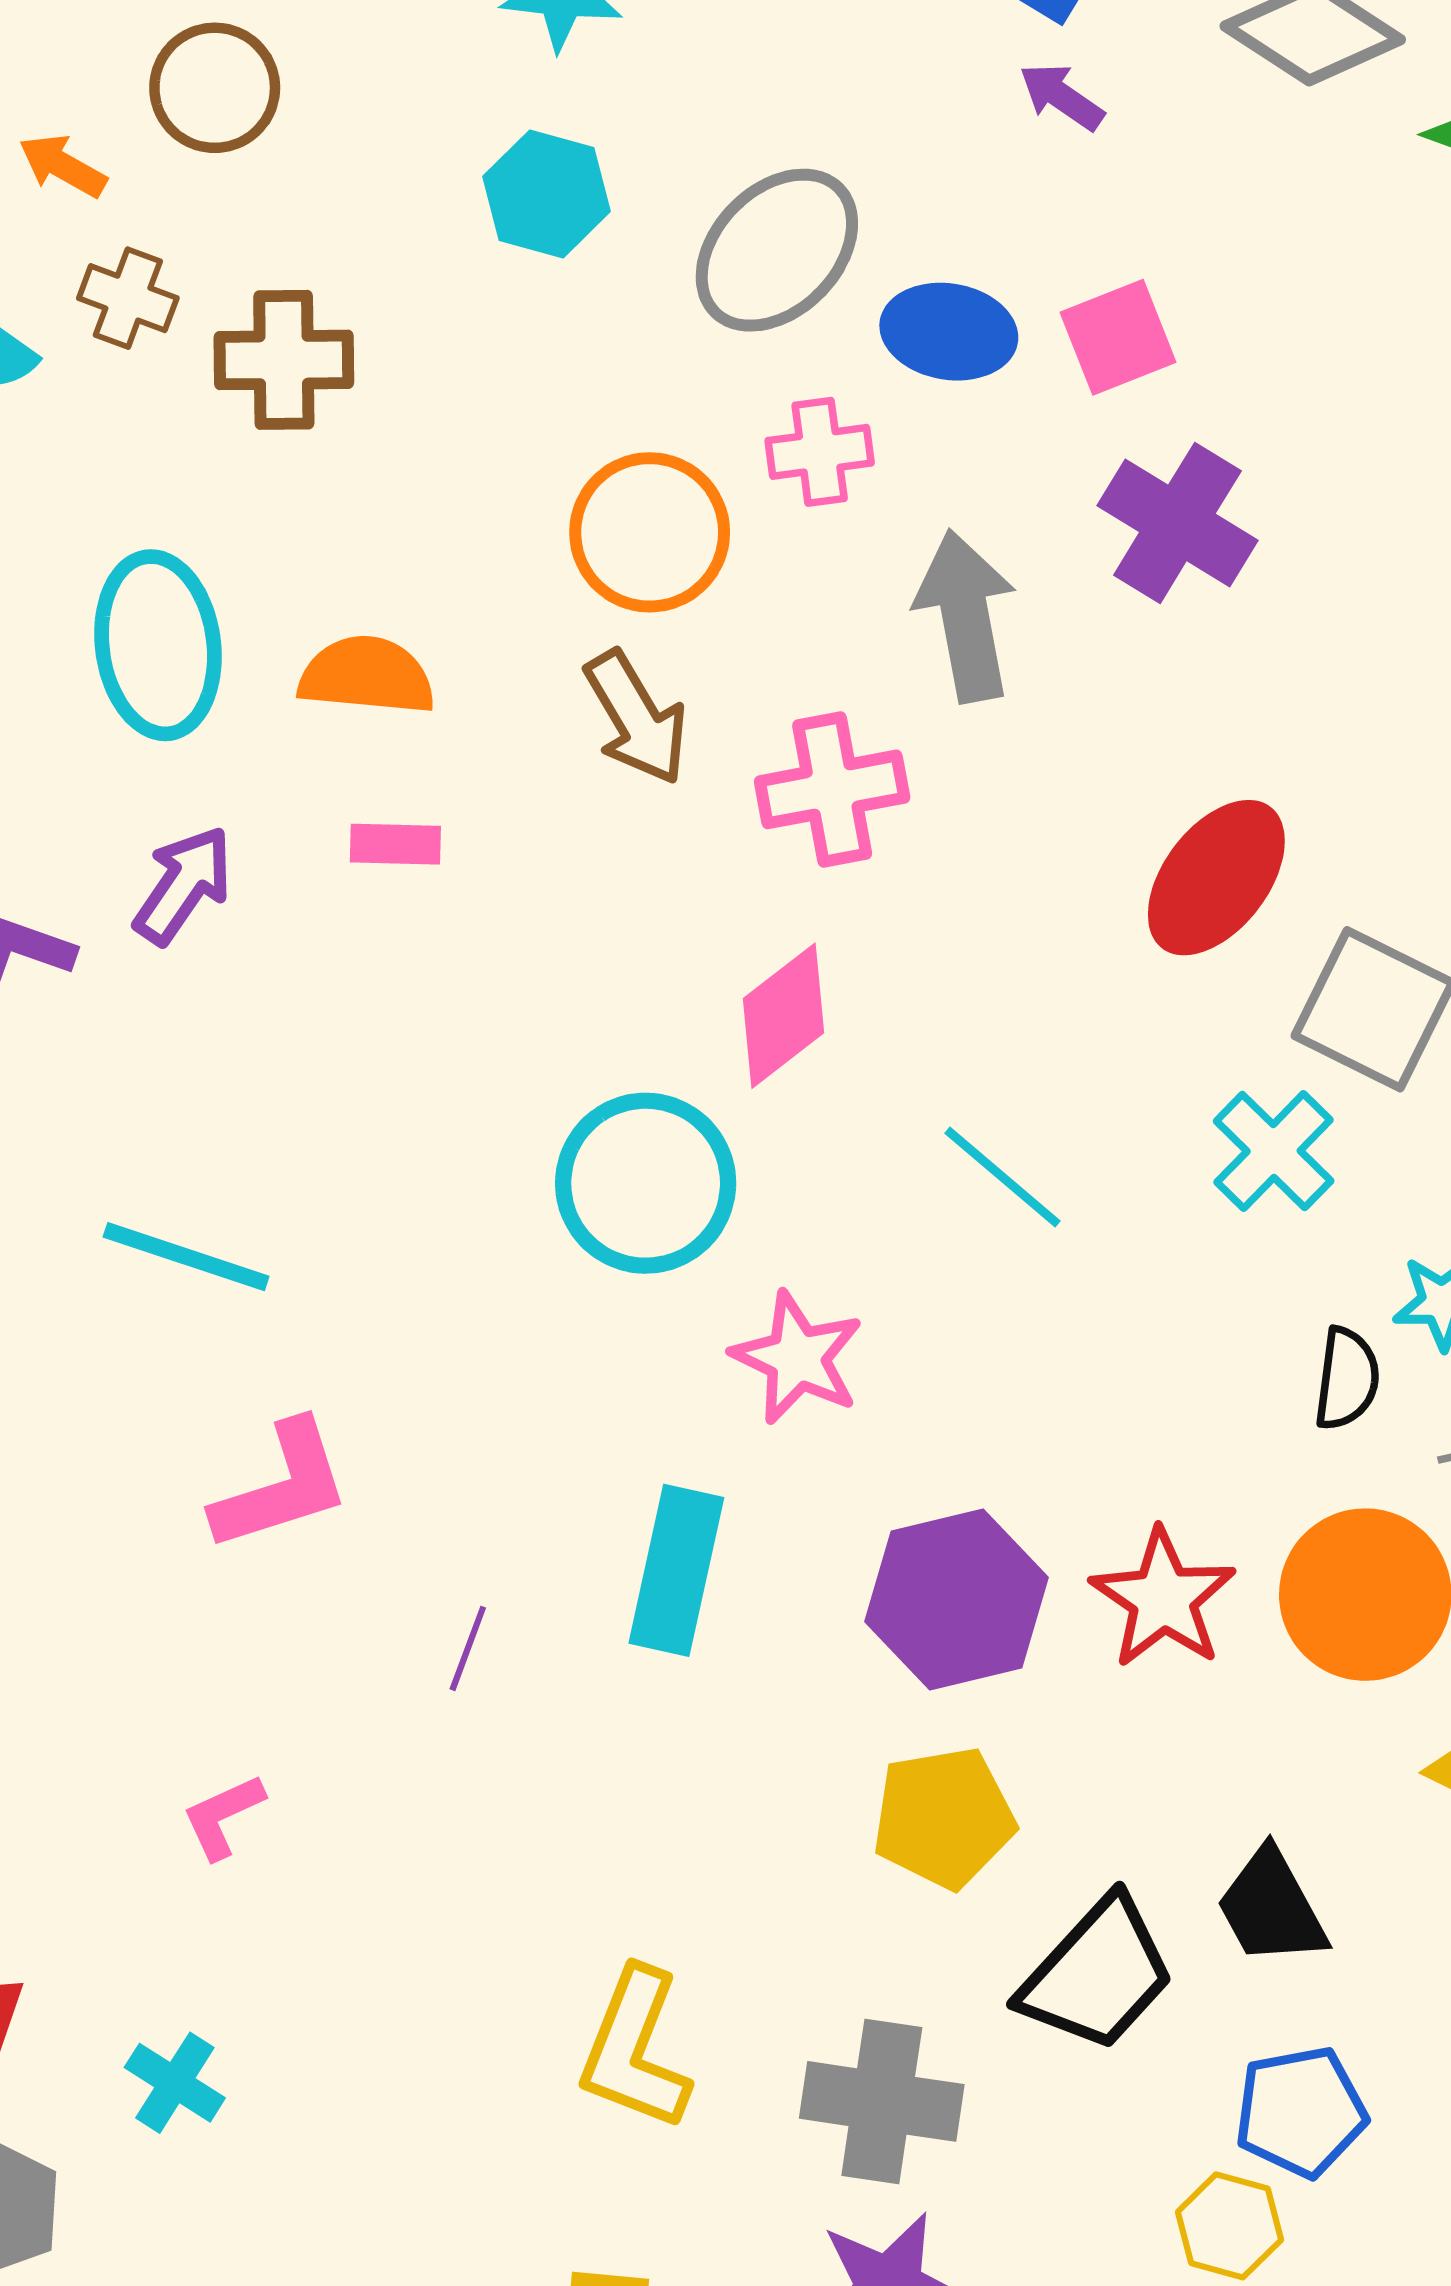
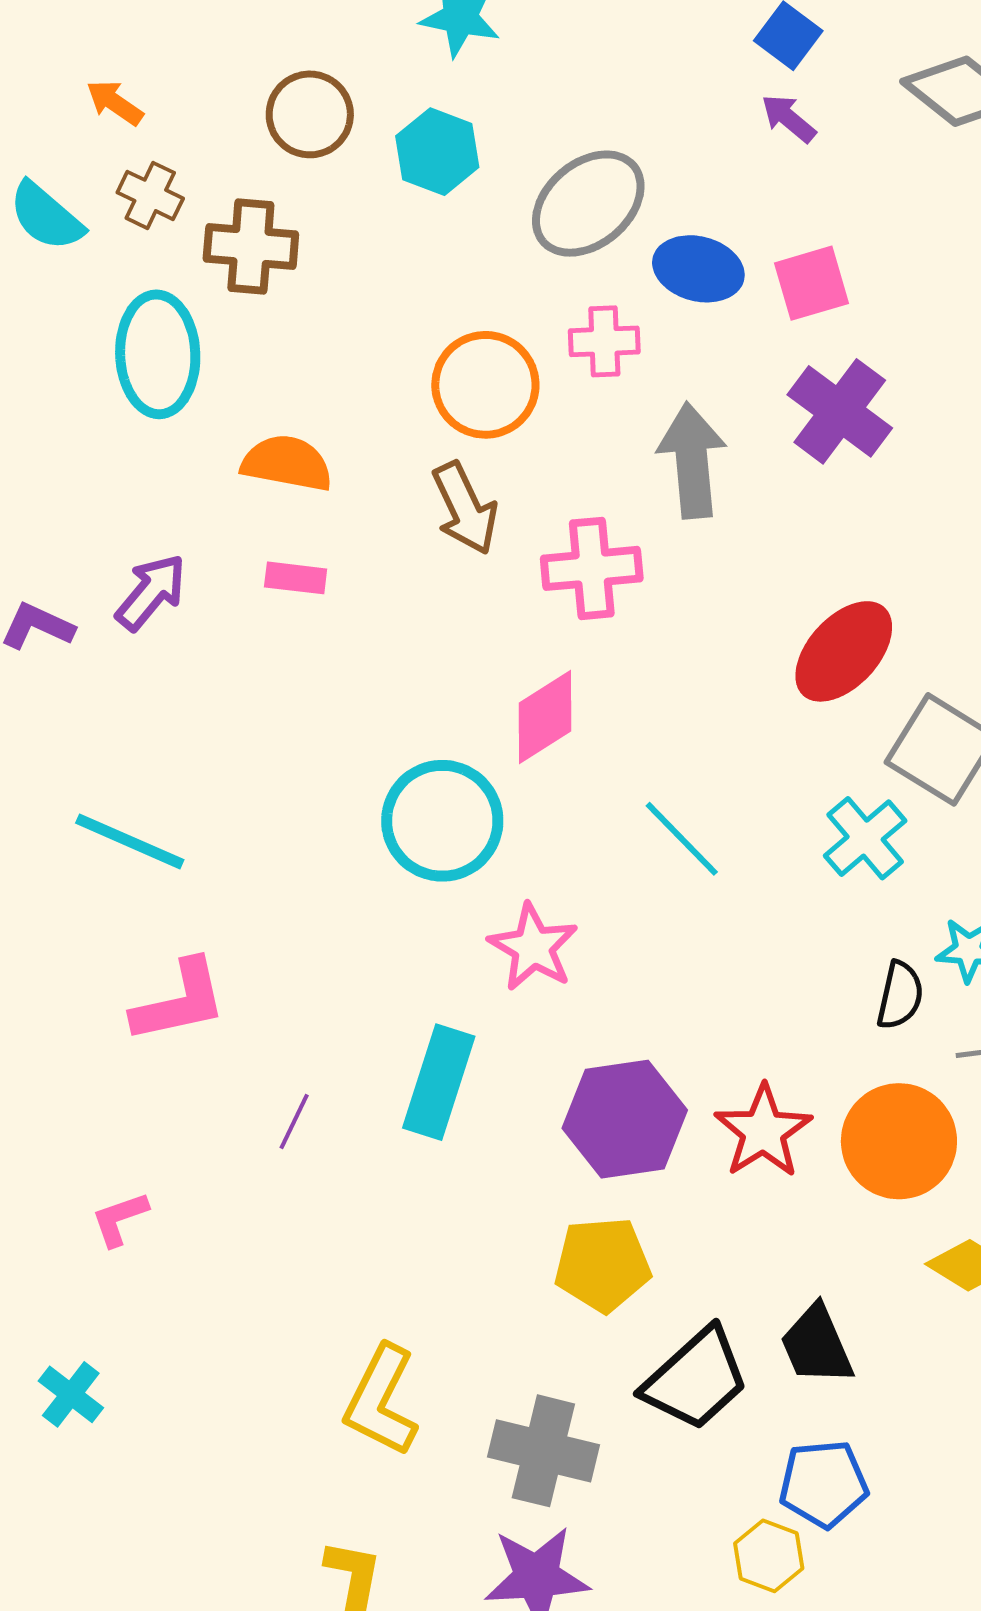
brown circle: (215, 88) -> (310, 114), moved
cyan ellipse: (158, 645) -> (158, 354), moved

